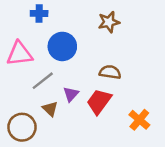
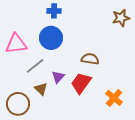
blue cross: (39, 13) -> (54, 11), moved
brown star: (109, 22) -> (121, 18), moved

